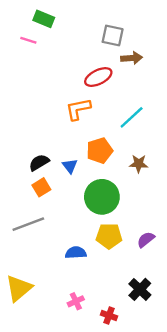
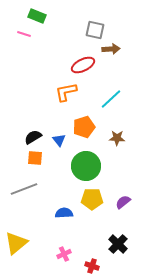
orange square: (41, 187) -> (35, 158), turned 35

